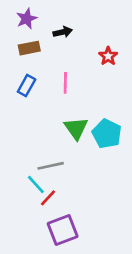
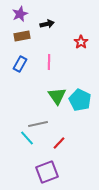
red line: (48, 198) -> (59, 143), moved

